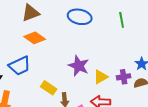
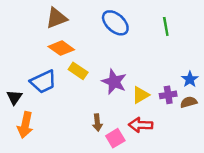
blue ellipse: (80, 17) -> (115, 23), turned 30
yellow rectangle: (49, 88) -> (78, 71), moved

